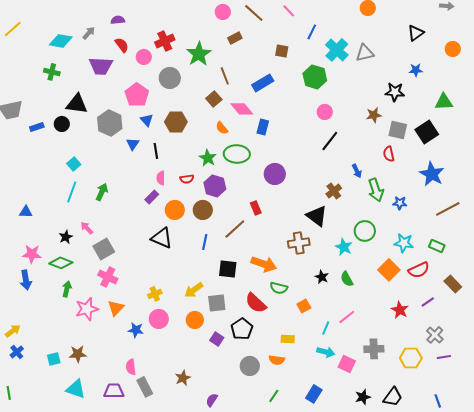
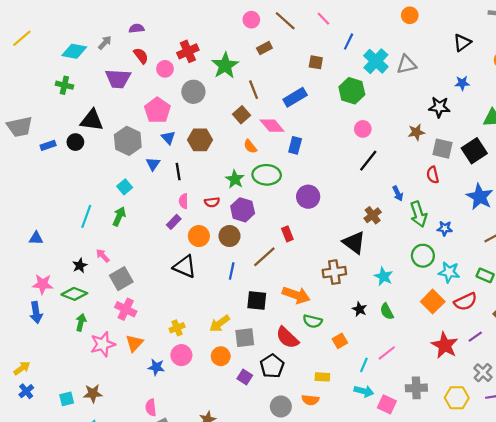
cyan square: (74, 164) -> (125, 187), moved
green circle: (365, 231) -> (423, 256), moved
red star: (400, 310) -> (445, 345), size x1.4

